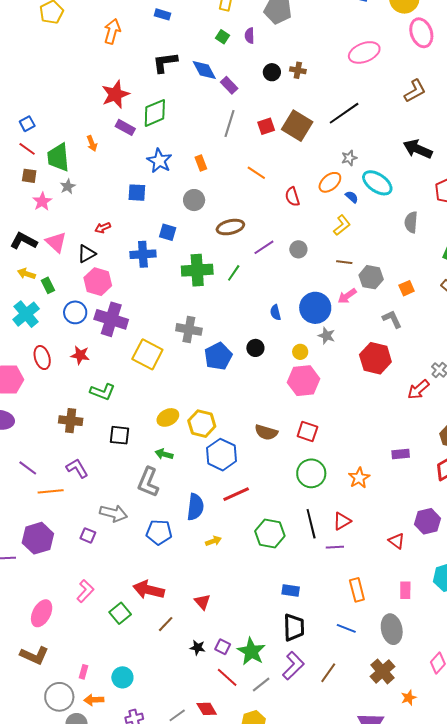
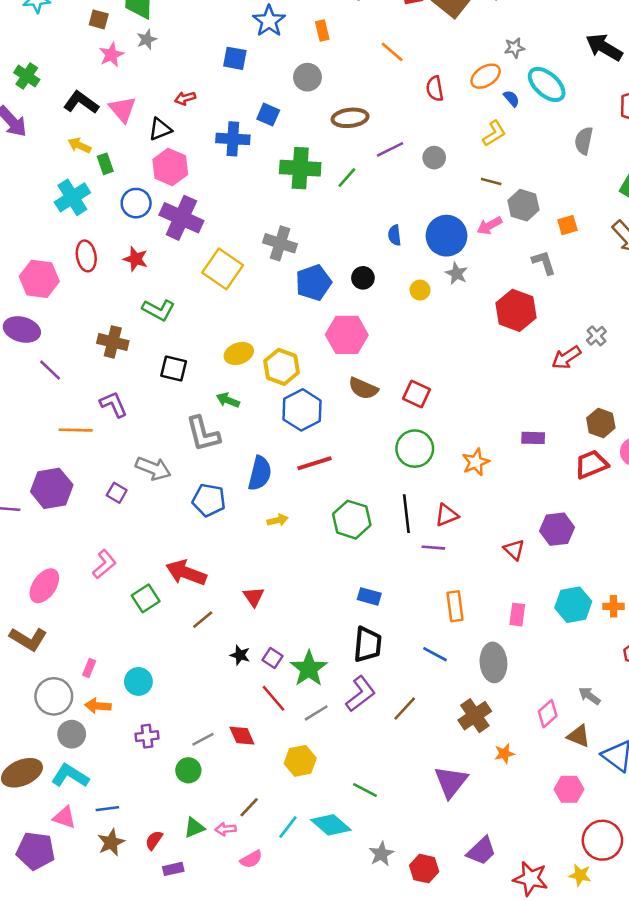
pink hexagon: (304, 381) -> (347, 335), moved
purple line: (28, 468) -> (50, 370), moved
gray L-shape: (148, 482) -> (203, 434), turned -44

